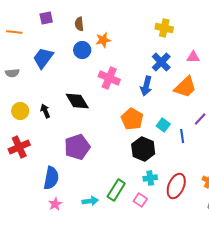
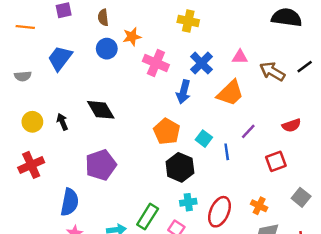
yellow cross: (164, 28) -> (188, 21), moved
pink cross: (109, 78) -> (156, 63), moved

